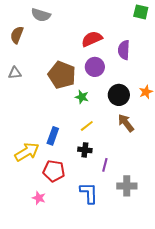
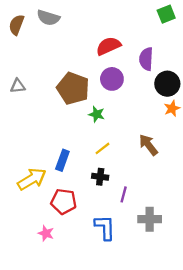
green square: (141, 12) -> (166, 14), turned -35
brown semicircle: (17, 35) -> (17, 25), moved
black circle: (119, 95) -> (167, 84), moved

